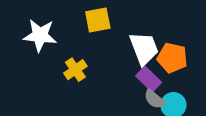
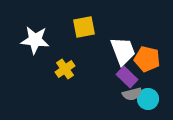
gray semicircle: (155, 99) -> (132, 94), turned -54

